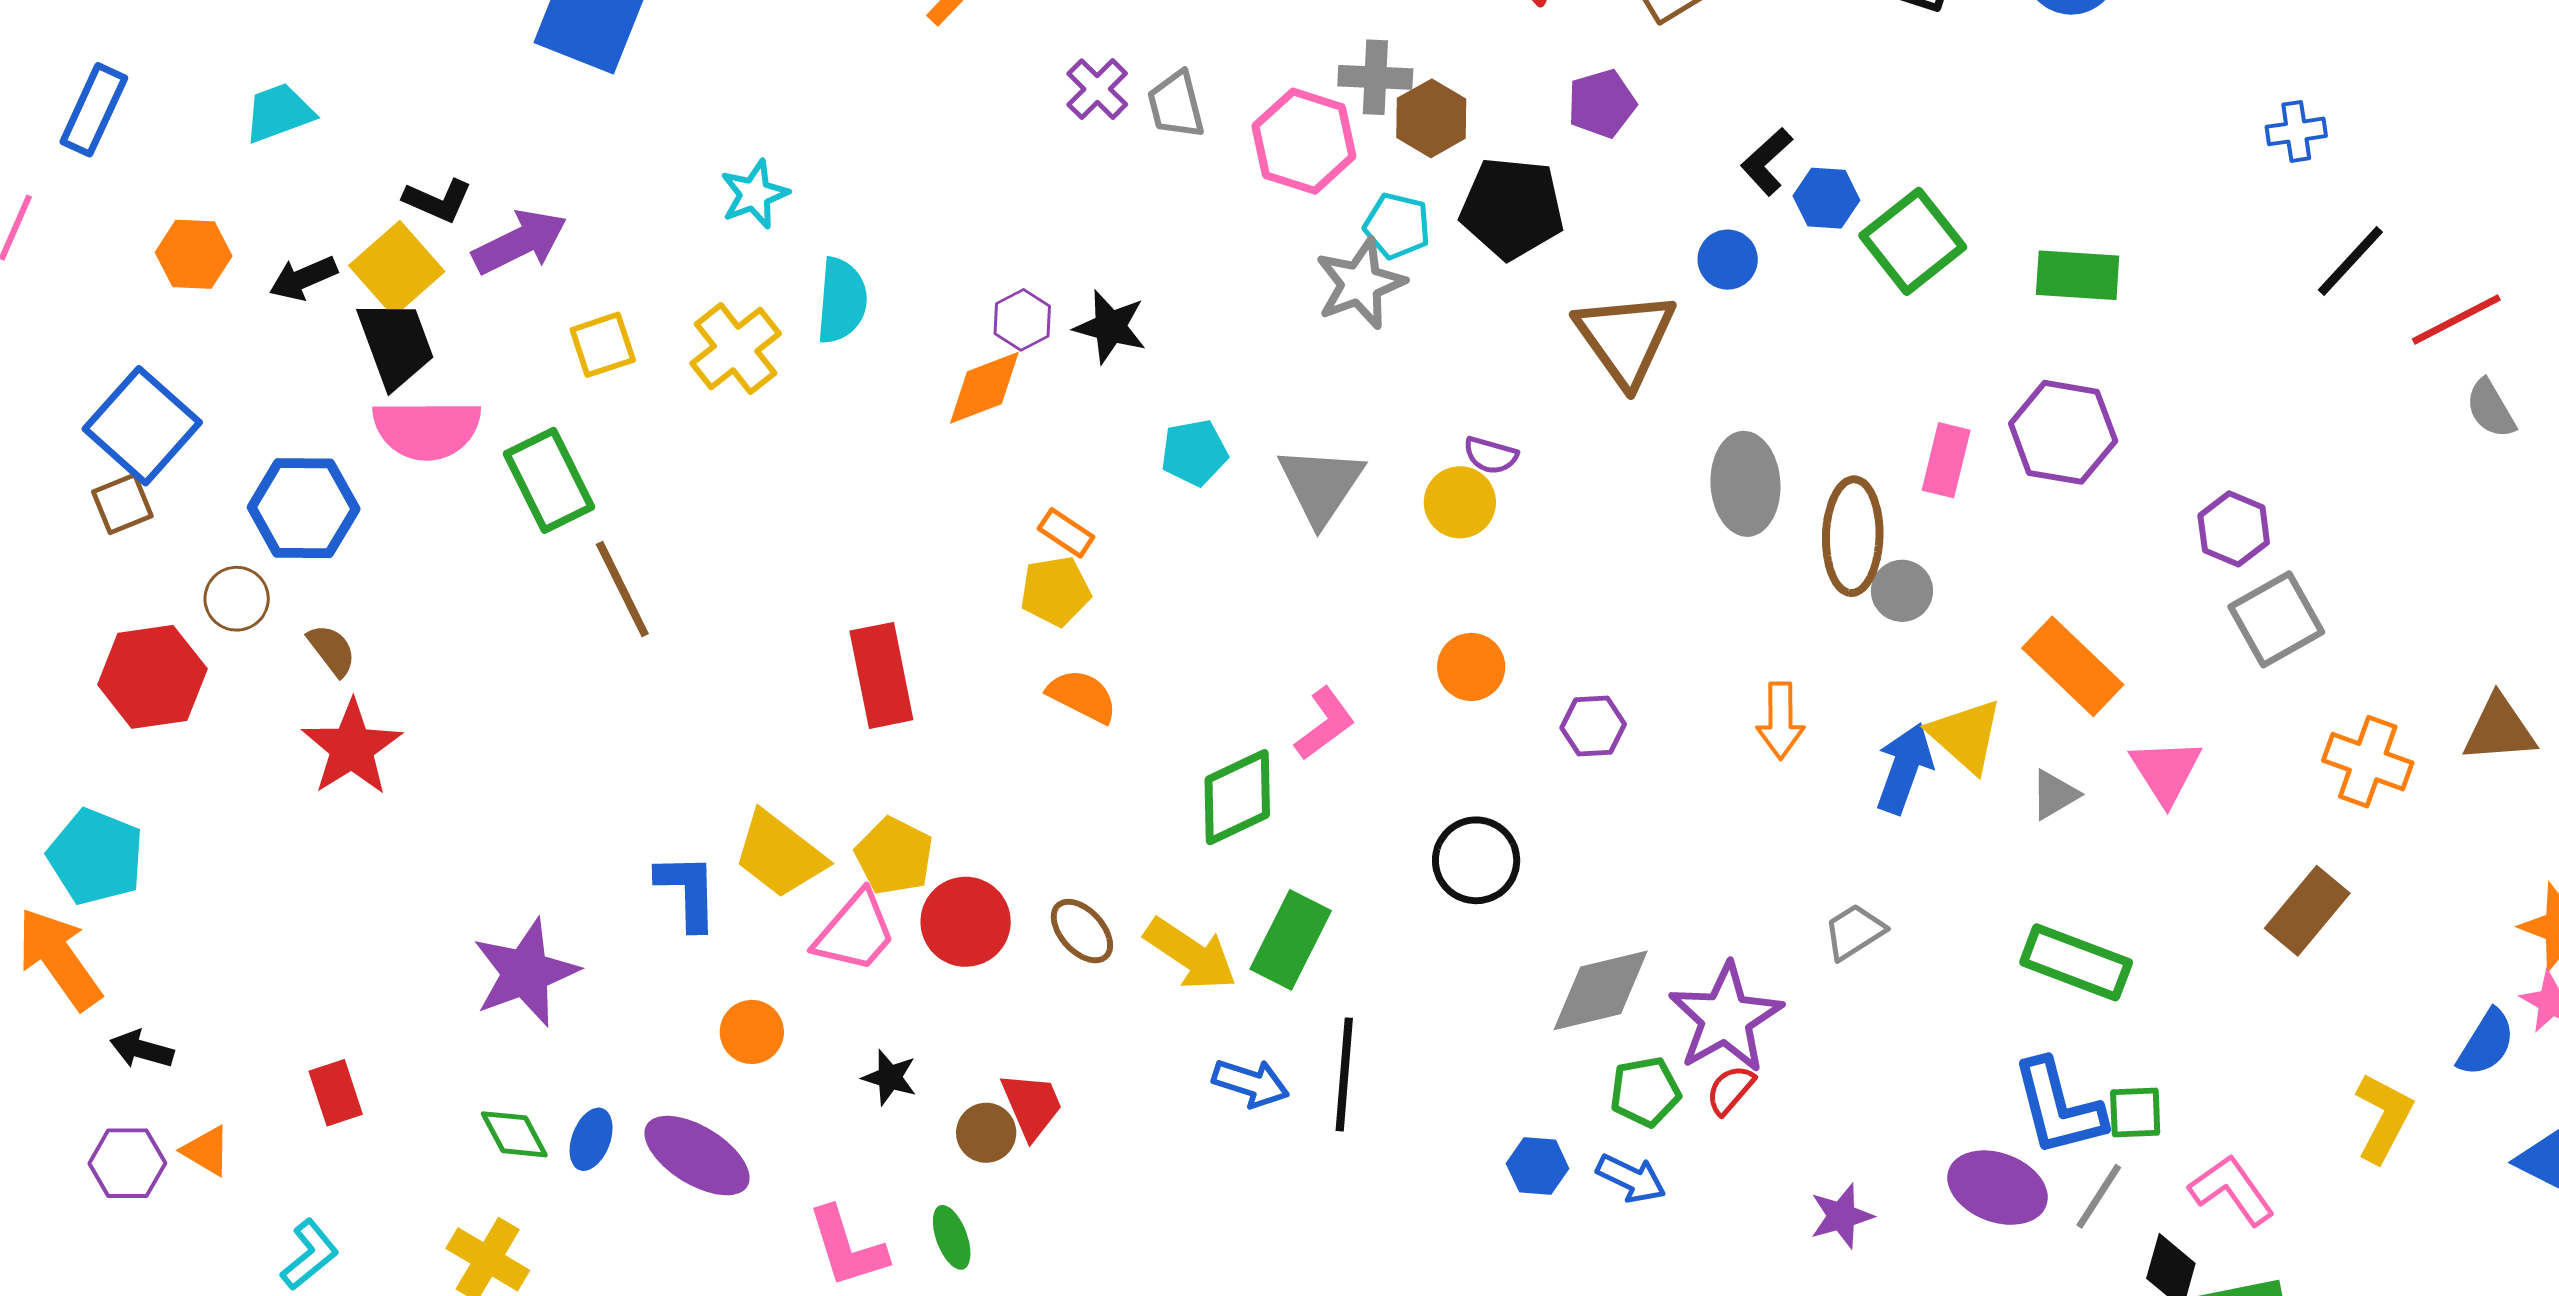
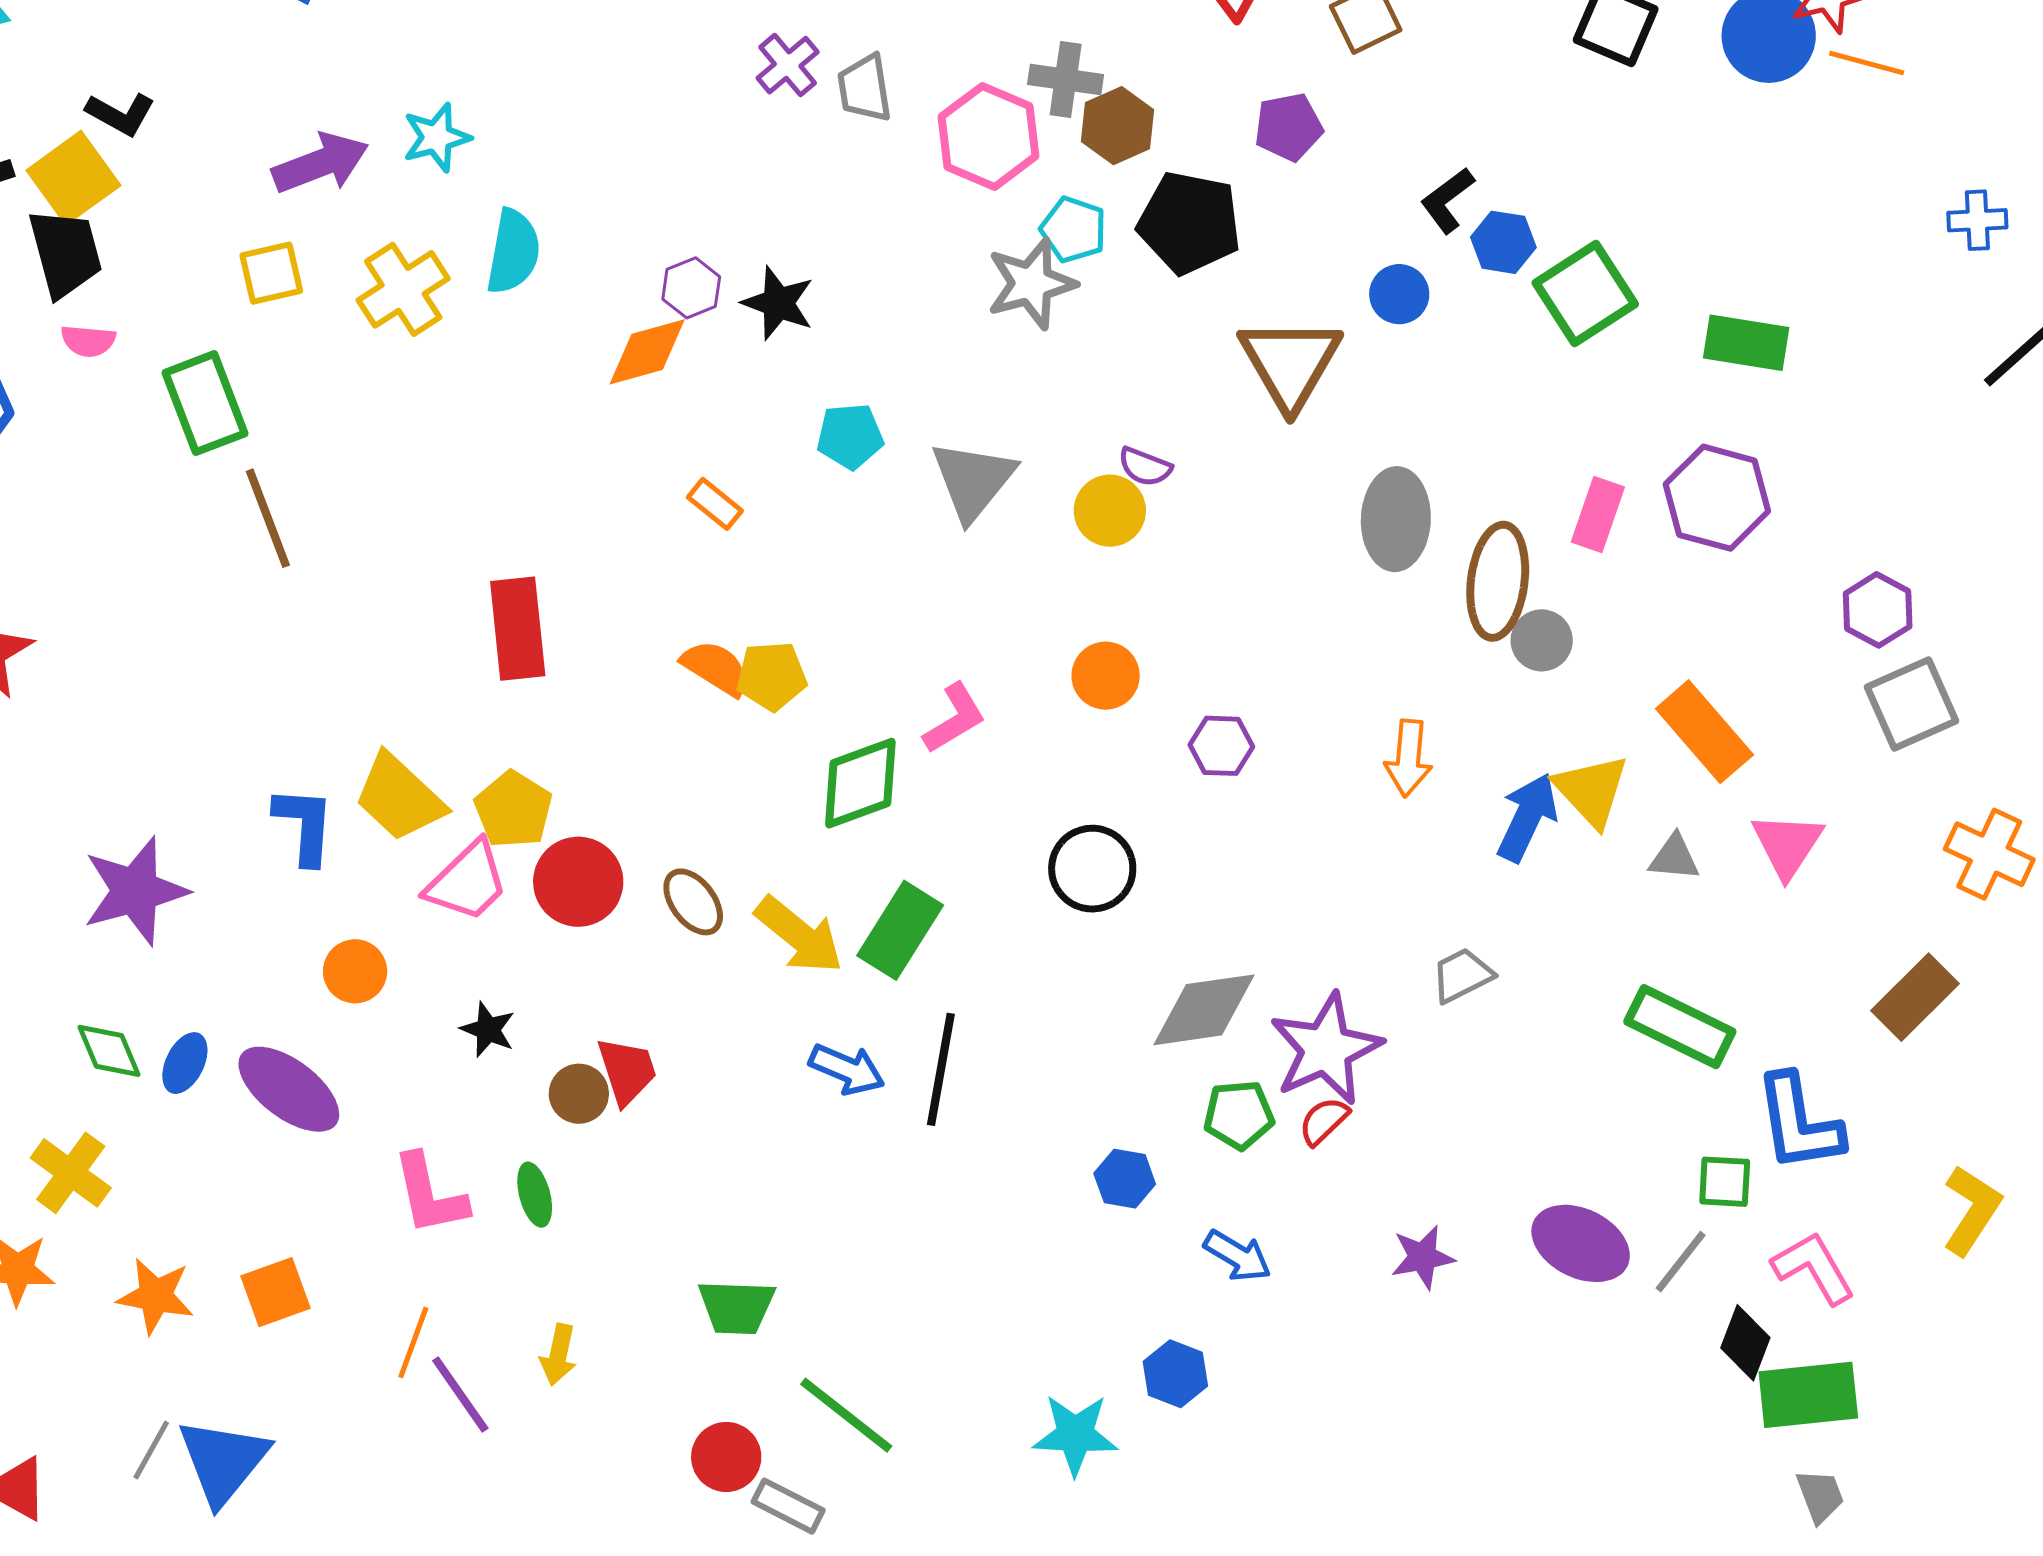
purple arrow: (520, 242) -> (320, 163), moved
pink semicircle: (427, 429) -> (88, 341), size x0.5
yellow pentagon: (1055, 591) -> (772, 676), moved
gray triangle: (2054, 795) -> (1674, 858), turned 30
blue L-shape: (2058, 1108) -> (1799, 1123), moved
blue arrow: (1631, 1178) -> (1238, 1256), moved

